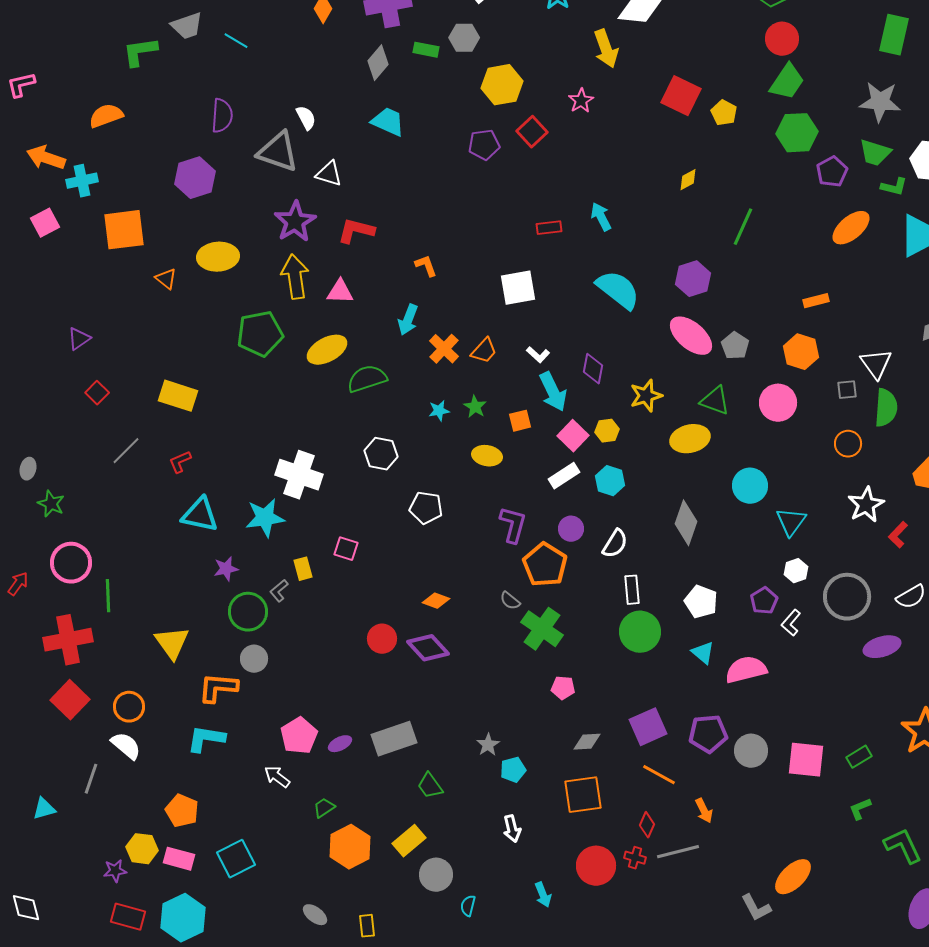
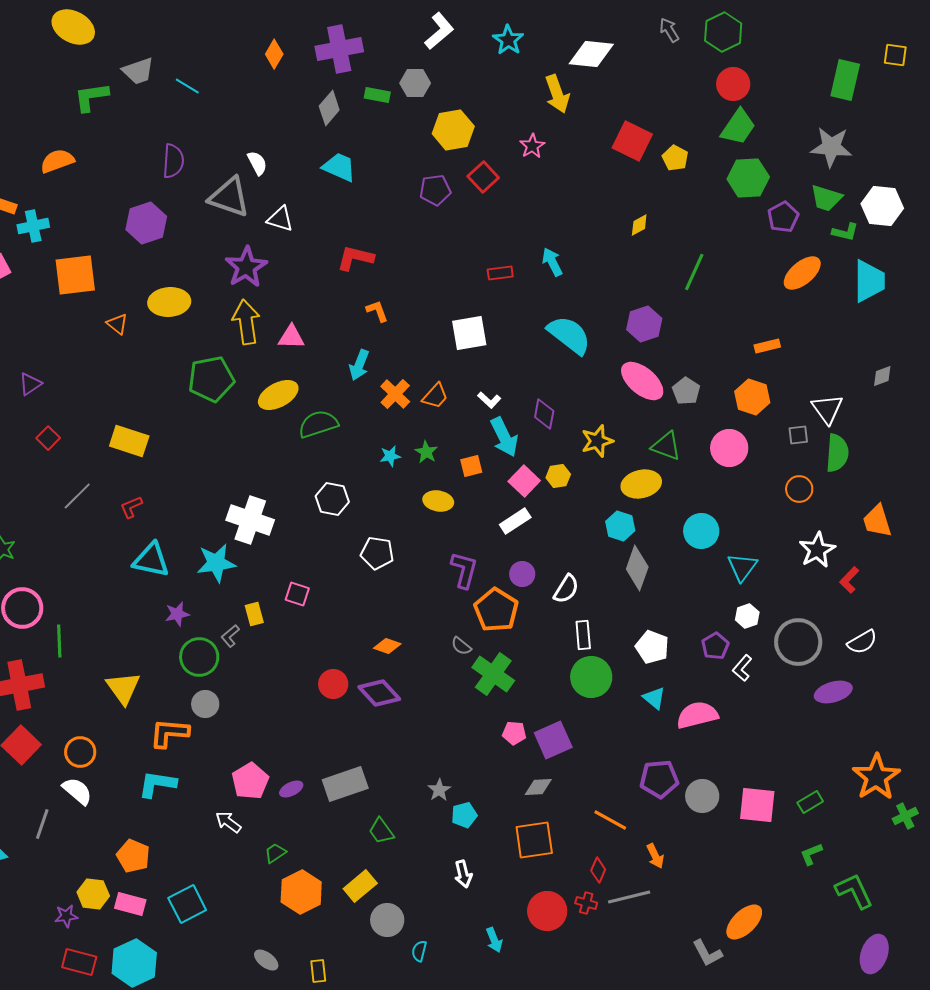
red L-shape: (356, 231) -> (355, 258), moved
cyan hexagon: (610, 481) -> (620, 526), moved
purple square: (648, 727) -> (553, 740), moved

